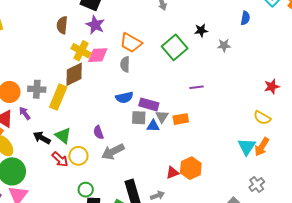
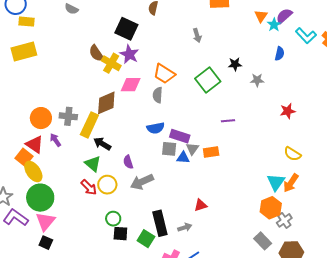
brown semicircle: (62, 25) -> (96, 53), turned -42
yellow cross: (81, 51) -> (111, 63), moved
red star: (272, 86) -> (288, 111), moved
black arrow: (42, 138) -> (102, 144), moved
orange hexagon: (191, 168) -> (271, 208), moved

